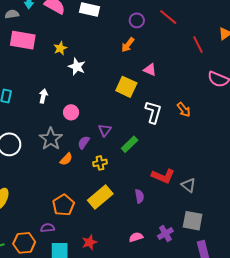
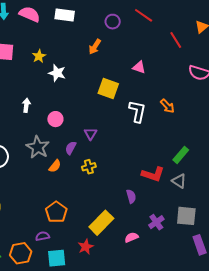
orange arrow: (128, 45) -> (95, 47), moved
pink triangle: (150, 70) -> (139, 67), moved
green rectangle: (130, 144) -> (181, 155), moved
yellow rectangle: (100, 197) -> (101, 223), moved
purple cross: (165, 233) -> (156, 222), moved

